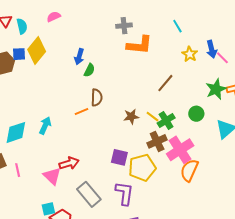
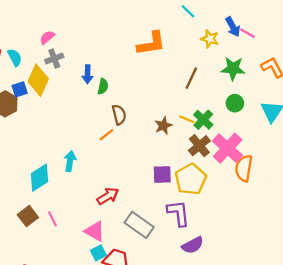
gray cross: (124, 26) -> (54, 59), moved
green star: (216, 89) -> (233, 69), moved, turned -30
pink triangle: (52, 176) -> (95, 231), moved

